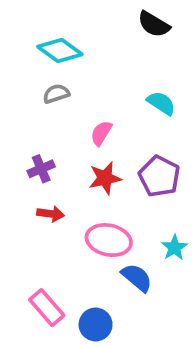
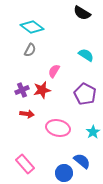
gray semicircle: (56, 94) -> (30, 50), turned 136
red star: (105, 178) -> (42, 90), moved
blue semicircle: (137, 278) -> (82, 161), moved
blue circle: (96, 324) -> (64, 173), moved

